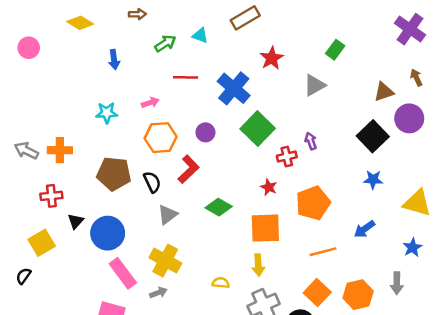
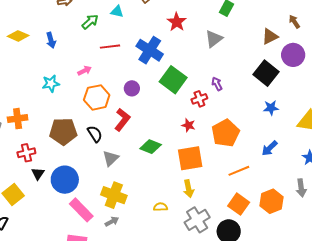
yellow diamond: (80, 23) -> (18, 36), moved
red cross: (51, 196) -> (26, 153), moved

